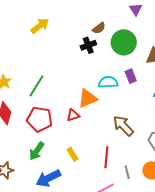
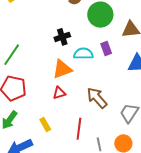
black cross: (88, 45) -> (62, 37), moved
red triangle: (73, 115) -> (59, 93), moved

